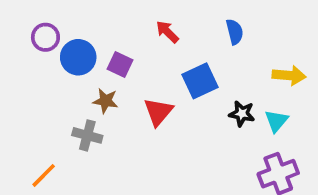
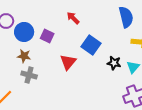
blue semicircle: (235, 32) -> (126, 17), moved, size x1.5
blue square: (200, 81) -> (91, 45), turned -30
brown star: (105, 101) -> (24, 56), moved

